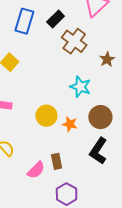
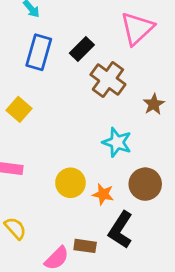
black L-shape: (98, 151) -> (121, 230), moved
brown rectangle: (57, 161) -> (85, 246), turned -70

